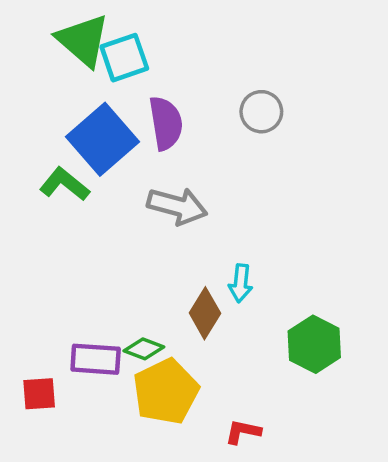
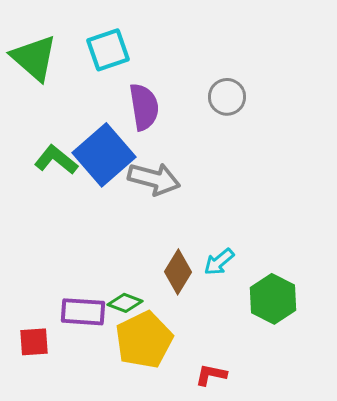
green triangle: (83, 40) -> (34, 58), moved
blue square: (102, 139) -> (104, 155), moved
cyan arrow: (241, 283) -> (219, 262), moved, turned 44

